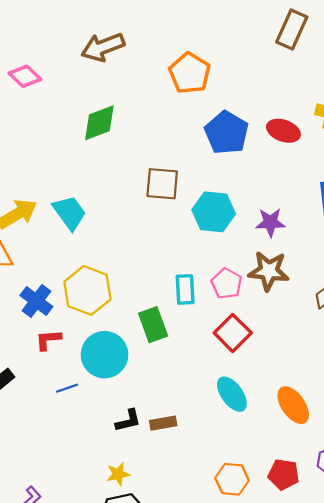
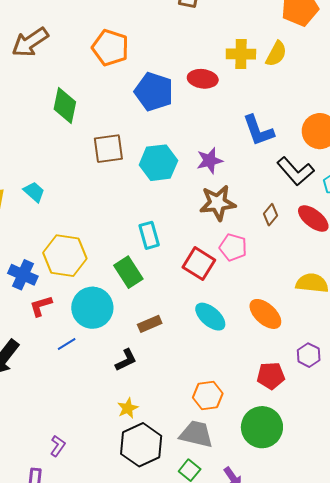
green diamond: (99, 123) -> (65, 106), moved, turned -45
cyan trapezoid: (70, 213) -> (34, 192), size x0.7
pink pentagon: (227, 284) -> (233, 247), moved
brown rectangle: (163, 423) -> (150, 324), moved
orange hexagon: (232, 479) -> (208, 395), moved

